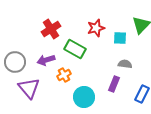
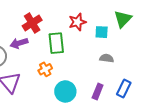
green rectangle: (75, 49) -> (56, 43), turned 55
purple arrow: (46, 60) -> (19, 43), moved
purple rectangle: (114, 84) -> (98, 91), moved

